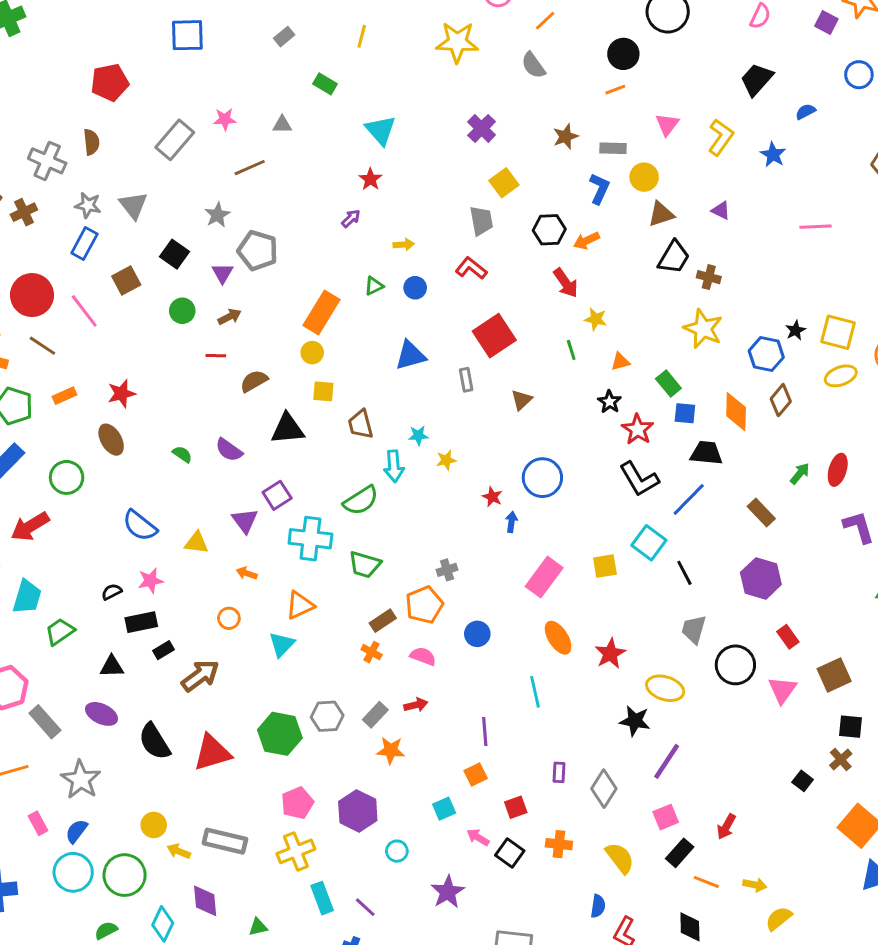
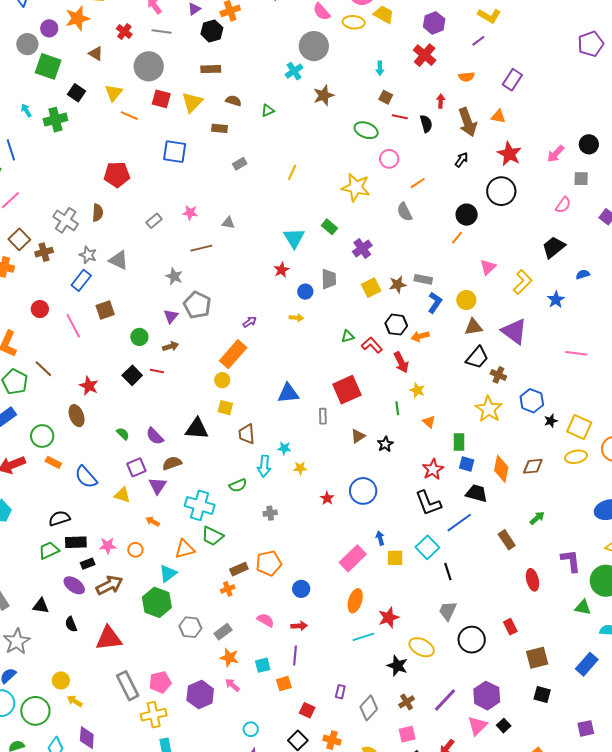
green rectangle: (325, 84) -> (329, 227), moved
orange line: (615, 90) -> (457, 238), turned -40
brown star: (565, 137) -> (398, 285), moved
gray rectangle: (175, 140) -> (154, 221), size x0.6
gray rectangle: (613, 148) -> (423, 279), moved
gray triangle: (133, 205) -> (119, 260), turned -35
purple triangle: (721, 210) -> (514, 331), size x2.0
gray star: (217, 215) -> (174, 276), turned -30
purple arrow: (351, 218) -> (250, 322), moved
gray trapezoid: (481, 221) -> (329, 279), moved
black square: (174, 254) -> (132, 375), moved
red L-shape: (471, 268) -> (372, 345), moved
green triangle: (374, 286) -> (348, 336), moved
blue circle: (415, 288) -> (305, 292), moved
red circle: (32, 295) -> (40, 309), size x0.6
brown line: (42, 346) -> (43, 369), moved
blue hexagon: (766, 354) -> (532, 401), moved
orange triangle: (620, 362) -> (429, 422), turned 48
brown semicircle: (254, 381) -> (172, 463), moved
green rectangle: (668, 384) -> (459, 442), turned 30
red star: (121, 394) -> (89, 386), turned 30
orange rectangle: (64, 396) -> (53, 462), moved, turned 42
brown diamond: (781, 400) -> (533, 466), turned 35
black star: (610, 402) -> (385, 444), moved
red ellipse: (838, 470) -> (532, 580), moved, turned -40
purple square: (277, 495) -> (136, 467), moved
green semicircle: (361, 500) -> (238, 485), size x0.7
blue arrow: (511, 522) -> (380, 538), moved, turned -32
green trapezoid: (365, 565) -> (212, 536), moved
gray cross: (447, 570) -> (270, 513), moved
purple hexagon: (761, 578) -> (487, 696), moved
pink star: (150, 581) -> (108, 546), moved
black semicircle: (112, 592) -> (59, 518), size x1.5
green trapezoid: (60, 632) -> (49, 550), moved
orange ellipse: (558, 638) -> (355, 601), turned 40
orange cross: (372, 652) -> (228, 589), turned 32
pink semicircle: (423, 656) -> (266, 620), moved
black triangle: (112, 666) -> (41, 606), moved
pink triangle: (782, 690) -> (477, 726), moved
cyan line: (535, 692) -> (363, 637), moved, turned 75
red arrow: (416, 705) -> (299, 626), moved
purple ellipse: (102, 714) -> (74, 585), moved
green hexagon: (280, 734) -> (157, 602), moved
black semicircle: (154, 741) -> (71, 624), size x0.6
brown cross: (841, 760) -> (407, 702), moved
purple line: (667, 761) -> (445, 700), moved
red square: (516, 807) -> (307, 710), turned 35
cyan square: (444, 809) -> (263, 665), moved
pink arrow: (478, 837) -> (232, 685), moved
gray rectangle: (225, 841) -> (128, 686), moved, turned 40
cyan circle: (397, 851) -> (251, 729), moved

